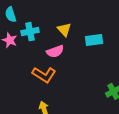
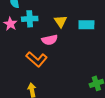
cyan rectangle: (94, 40) -> (86, 25), moved

